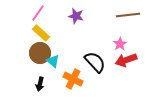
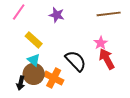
yellow rectangle: (41, 33) -> (34, 40), moved
brown circle: (40, 53) -> (34, 74), moved
red arrow: (126, 60) -> (107, 59), turned 80

